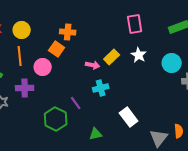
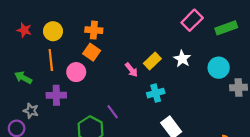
pink rectangle: (135, 24) -> (192, 20), moved, turned 54
orange cross: (68, 32) -> (94, 30), moved
pink arrow: (93, 65) -> (131, 70), turned 40
cyan cross: (101, 88) -> (156, 93), moved

